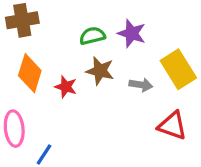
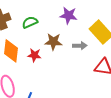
green semicircle: (92, 36) -> (30, 22), moved

